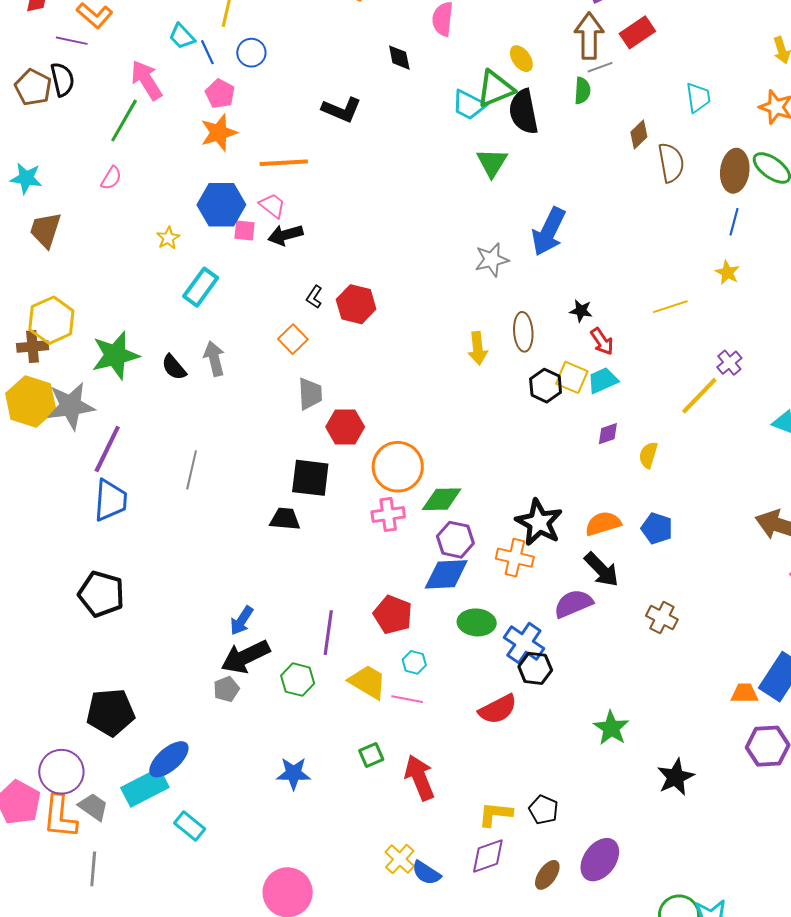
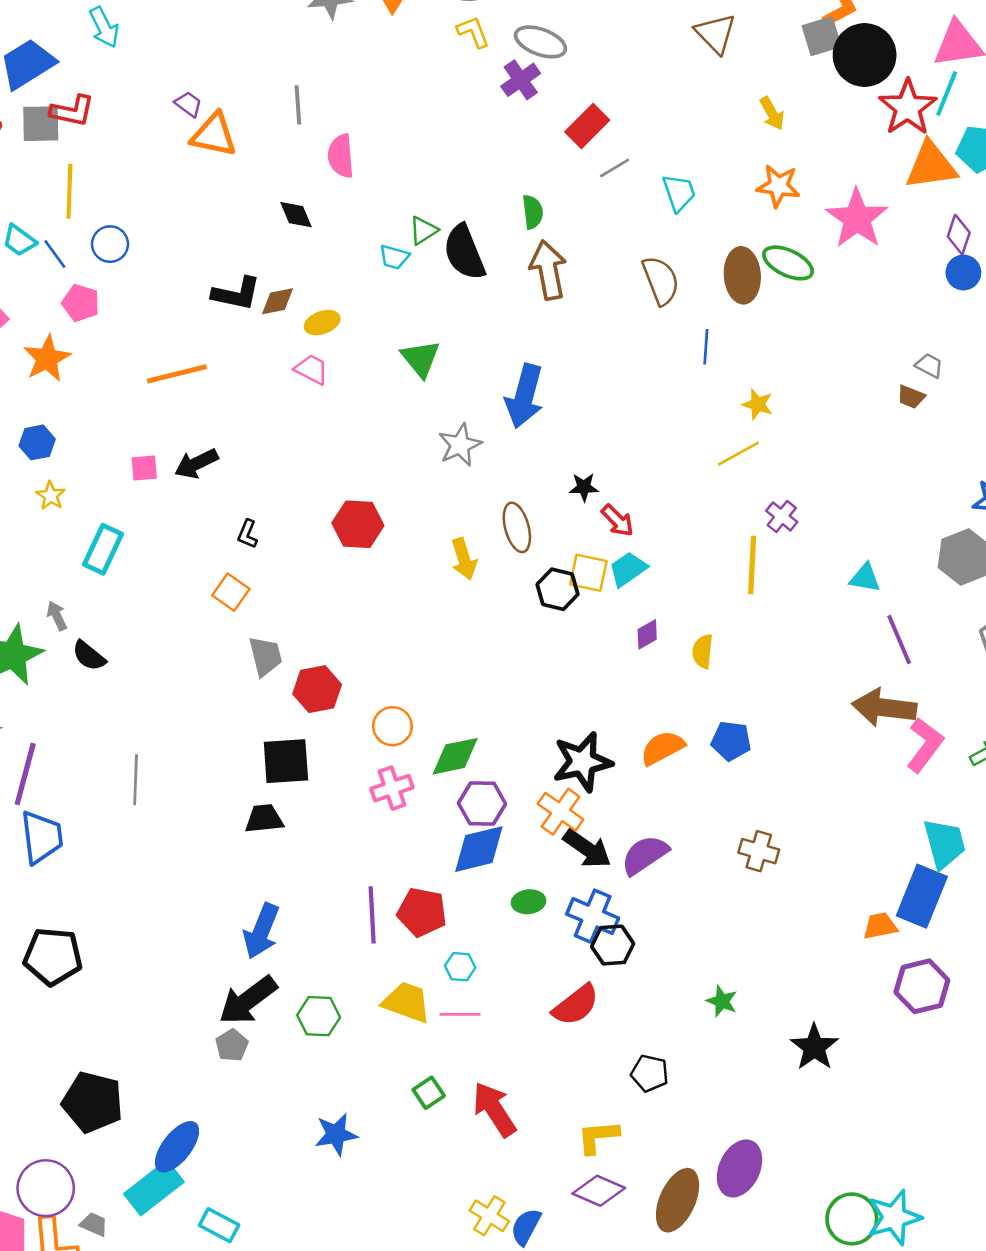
brown arrow: (589, 36) -> (548, 270), moved
yellow ellipse: (521, 59) -> (322, 323), moved, turned -64
gray line: (600, 67) -> (615, 168), moved
green triangle: (495, 89) -> (423, 230), size x0.6
cyan trapezoid: (469, 105) -> (394, 257), size x0.7
orange star: (219, 133) -> (47, 358), moved
brown diamond: (639, 135) -> (278, 301), moved, turned 44
green triangle: (492, 163) -> (421, 358), moved
blue hexagon: (221, 205) -> (37, 442), moved, size x0.6
pink trapezoid: (272, 205) -> (311, 369), moved
blue line: (734, 222) -> (706, 347), moved
red hexagon: (356, 304) -> (358, 524), moved
yellow line: (670, 307) -> (738, 454), moved
gray arrow: (214, 359) -> (57, 616), moved, size x0.7
yellow line: (699, 396) -> (752, 565), turned -30
orange circle: (398, 467) -> (392, 726), size x0.6
black star: (539, 522) -> (582, 762), turned -30
orange cross: (515, 558) -> (561, 812), turned 33
black arrow: (601, 570) -> (587, 849), moved
blue arrow: (242, 621) -> (261, 931), moved, size x1.4
green ellipse: (477, 622) -> (528, 902), size x0.7
purple line: (328, 633) -> (372, 915), moved
black pentagon: (110, 712) -> (93, 1102), turned 30
green star: (611, 728) -> (722, 1001), size x0.7
gray trapezoid: (93, 807) -> (94, 1224), size x0.7
black pentagon: (543, 810) -> (650, 1073), moved
purple diamond: (488, 856) -> (599, 1191), turned 54
blue semicircle: (426, 873) -> (526, 1227), turned 96
brown ellipse: (547, 875) -> (678, 1200), size x1.6

